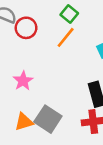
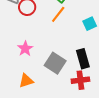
gray square: (48, 119) -> (55, 63), moved

